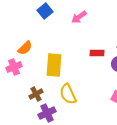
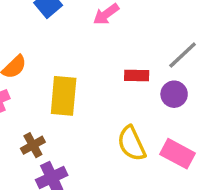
yellow semicircle: (68, 94) -> (132, 143), moved

